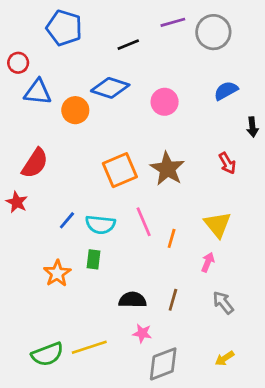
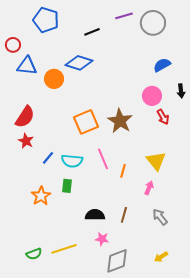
pink circle: (165, 102) -> (152, 96), moved
red star: (17, 202) -> (26, 141), moved
green semicircle: (47, 354) -> (34, 254), size x0.7

